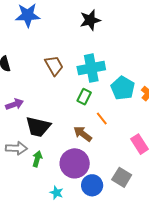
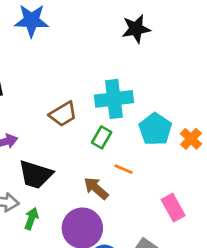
black star: (90, 20) -> (136, 29), moved
brown trapezoid: (54, 66) -> (63, 114), moved, turned 85
orange line: (102, 119) -> (124, 169), turned -32

